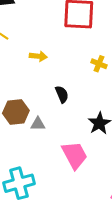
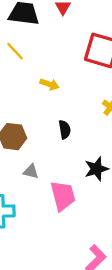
gray triangle: (38, 124) -> (31, 171), moved

